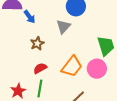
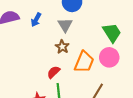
blue arrow: (30, 17) -> (36, 20), moved, turned 80
brown star: (37, 43) -> (62, 47), moved

